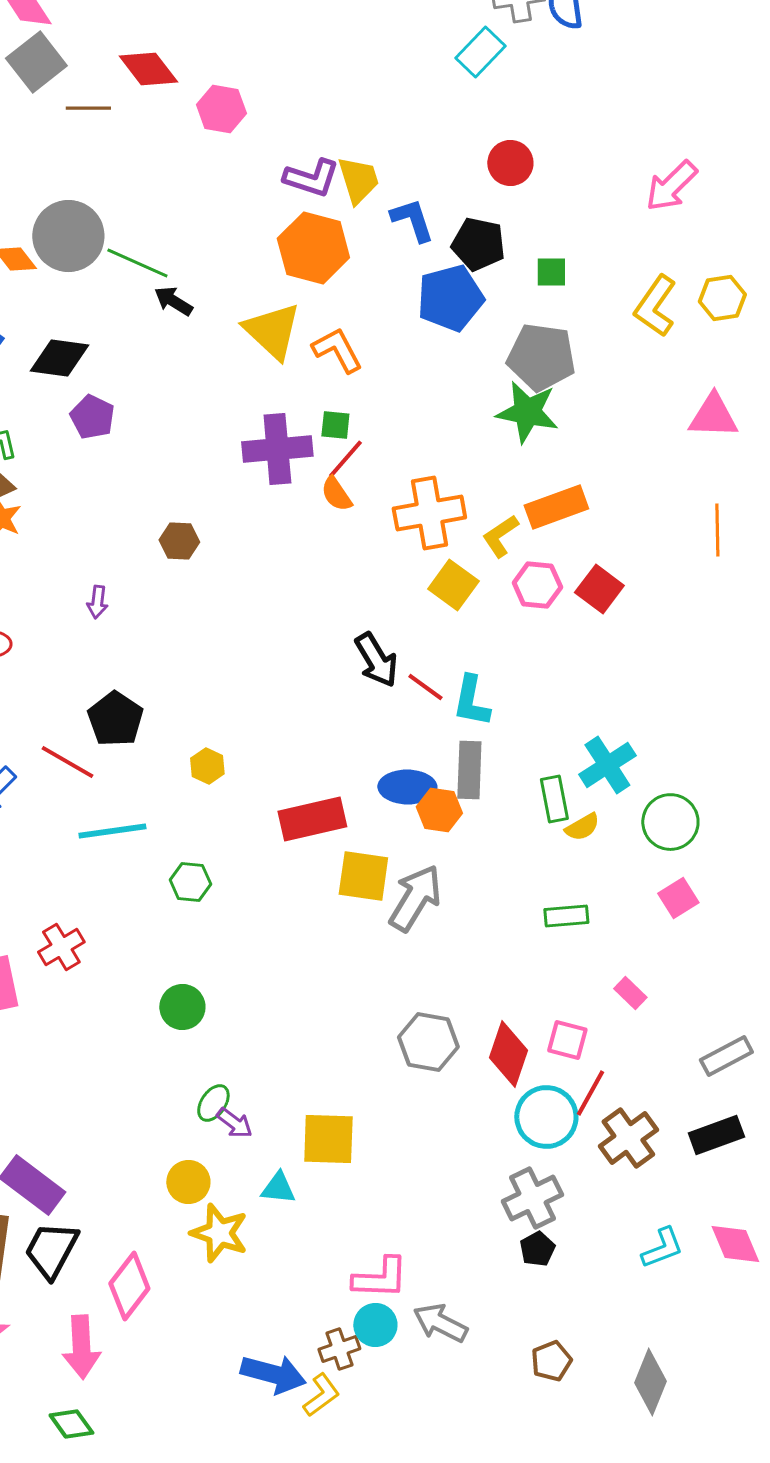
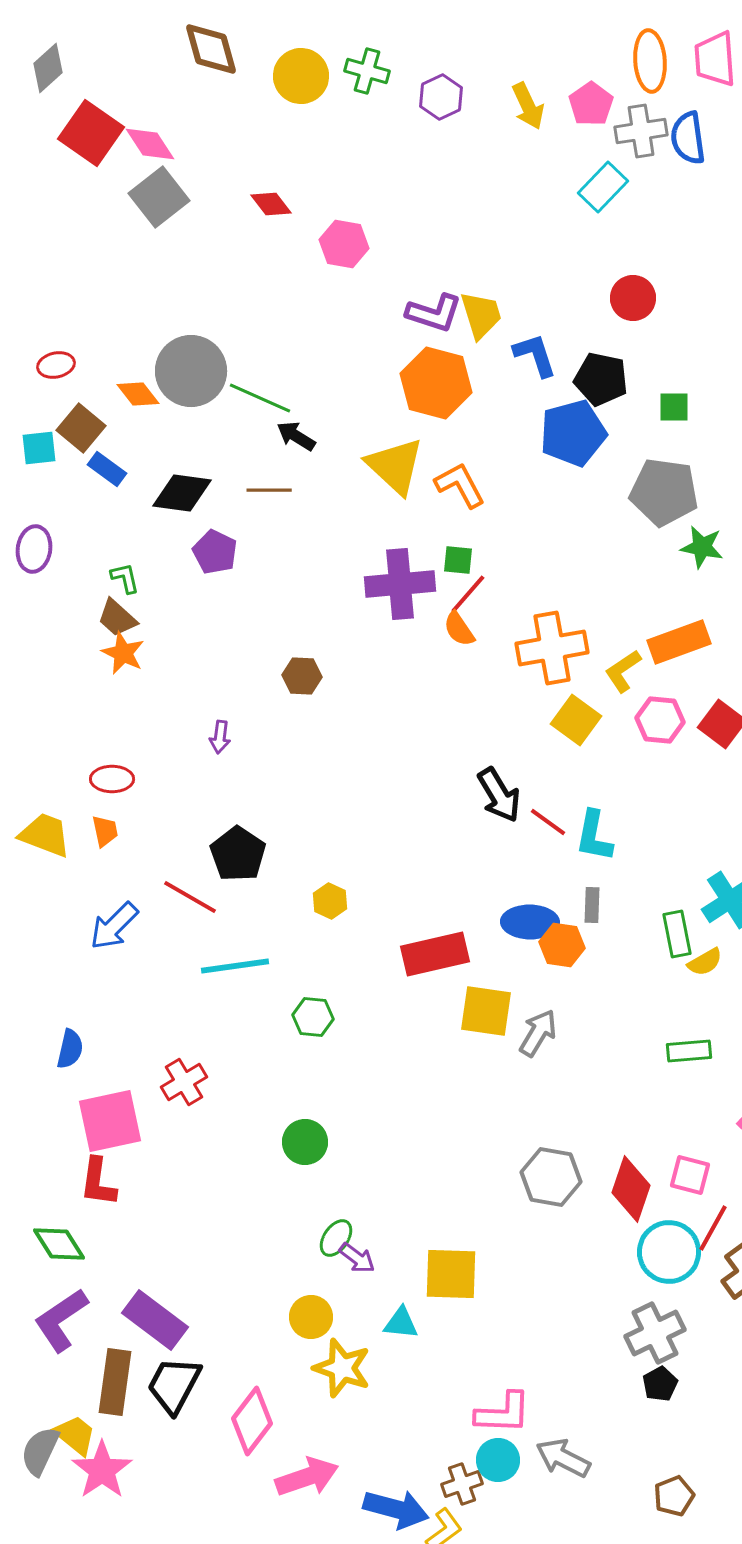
red diamond: (148, 69) -> (271, 204), size x0.7
brown line: (88, 108) -> (269, 490), moved
green star: (527, 412) -> (702, 547), moved, size x0.7
gray rectangle: (469, 770) -> (592, 905), size x0.6
gray arrow: (415, 898) -> (538, 1033), size x0.7
pink arrow: (81, 1347) -> (307, 1477), moved, turned -106

